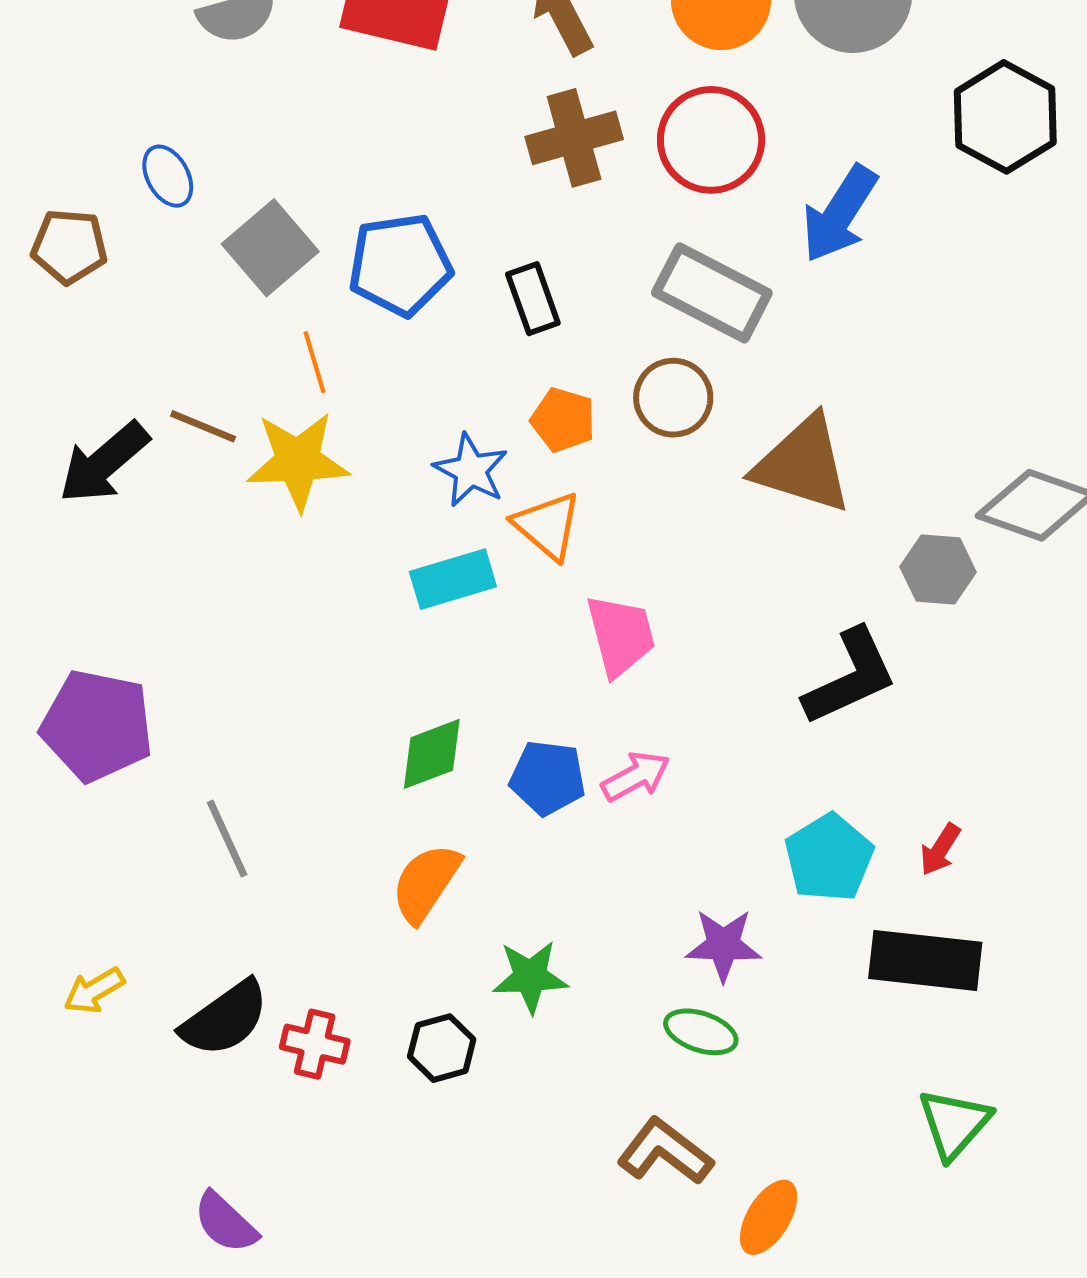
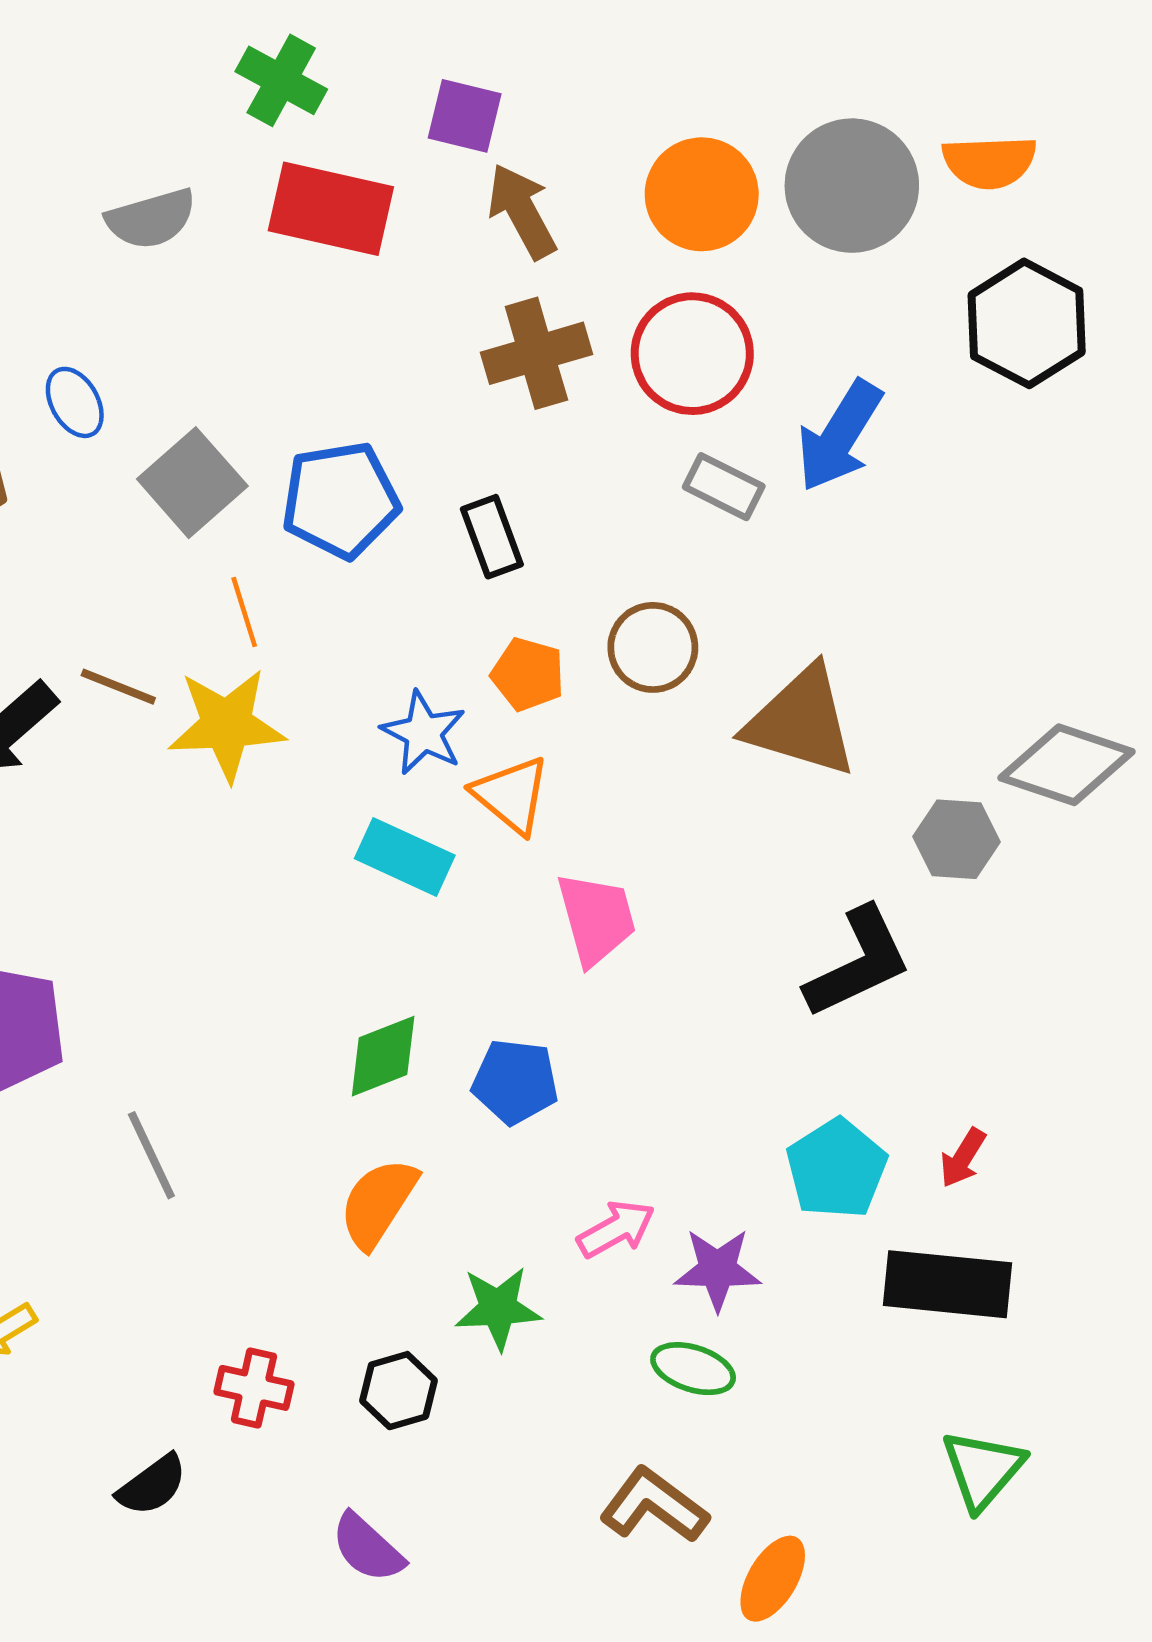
gray rectangle: (712, 293) -> (724, 487), moved, size x0.6
cyan rectangle: (453, 579) -> (405, 857), turned 42
pink arrow: (636, 776) -> (616, 1229), moved
black semicircle: (225, 1019) -> (152, 1485), moved, size x0.7
purple semicircle: (225, 1223) -> (367, 1548), moved

